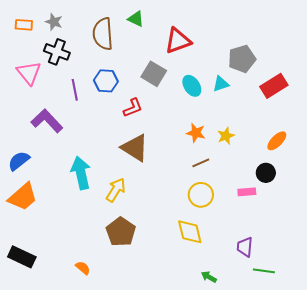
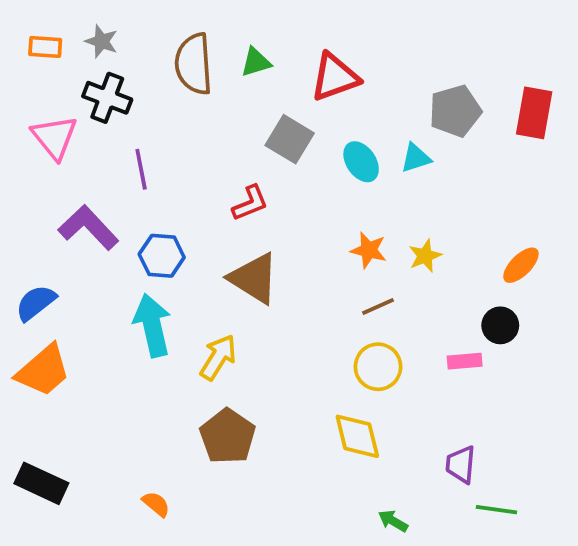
green triangle: (136, 19) -> (256, 62), moved, turned -42
blue hexagon: (106, 81) -> (162, 256), moved
red rectangle: (274, 86) -> (534, 113), moved, turned -48

